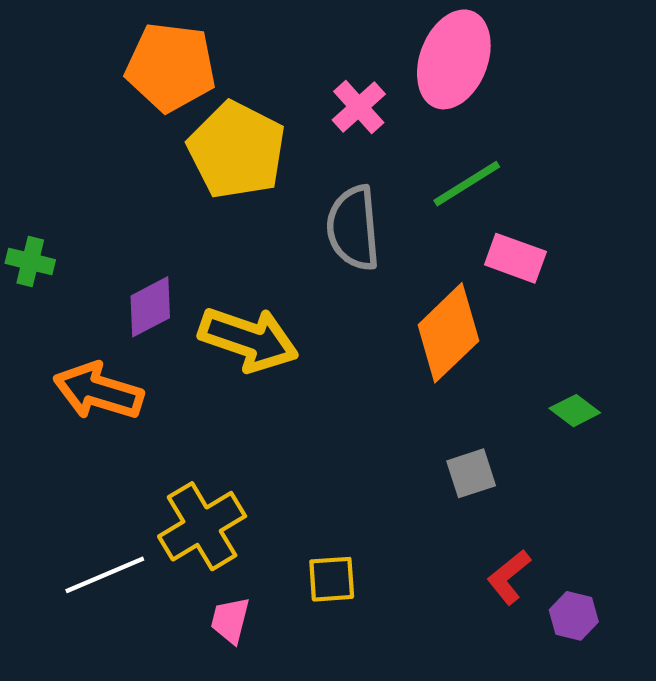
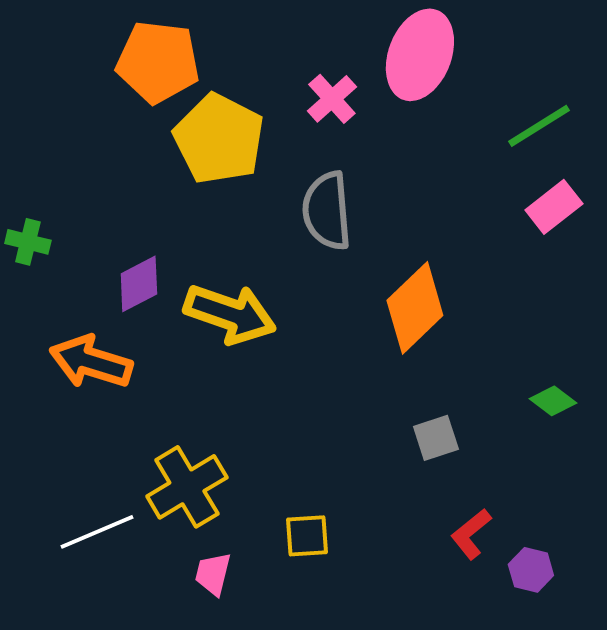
green line: (467, 184) -> (539, 126), moved
pink rectangle: (515, 258) -> (554, 207), moved, turned -58
green diamond: (575, 411) -> (553, 401), moved

